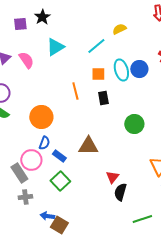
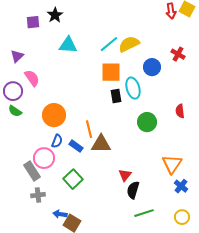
yellow semicircle: (119, 29) -> (129, 44), moved, size x1.5
cyan triangle: (55, 47) -> (68, 45), turned 36
pink semicircle: (26, 60) -> (32, 78), moved
cyan ellipse: (121, 70) -> (133, 88), moved
orange square: (98, 74) -> (111, 72), size x1.5
orange line: (75, 91) -> (89, 129), moved
blue rectangle: (59, 156) -> (76, 146), moved
green line: (142, 219) -> (144, 213), moved

